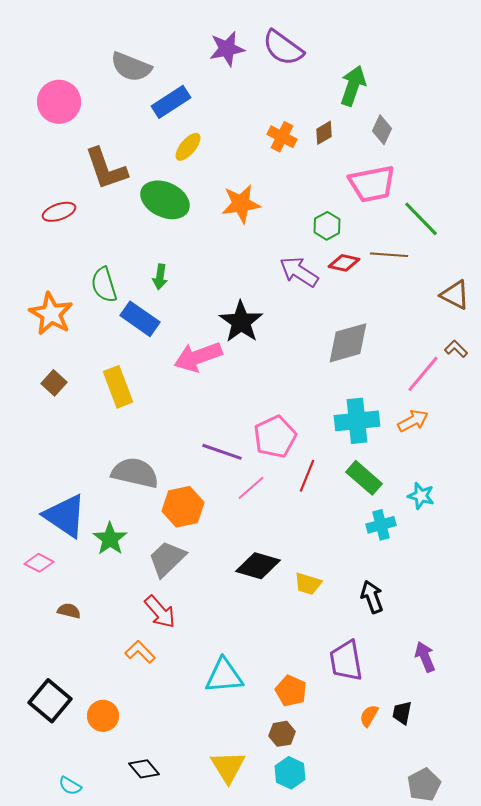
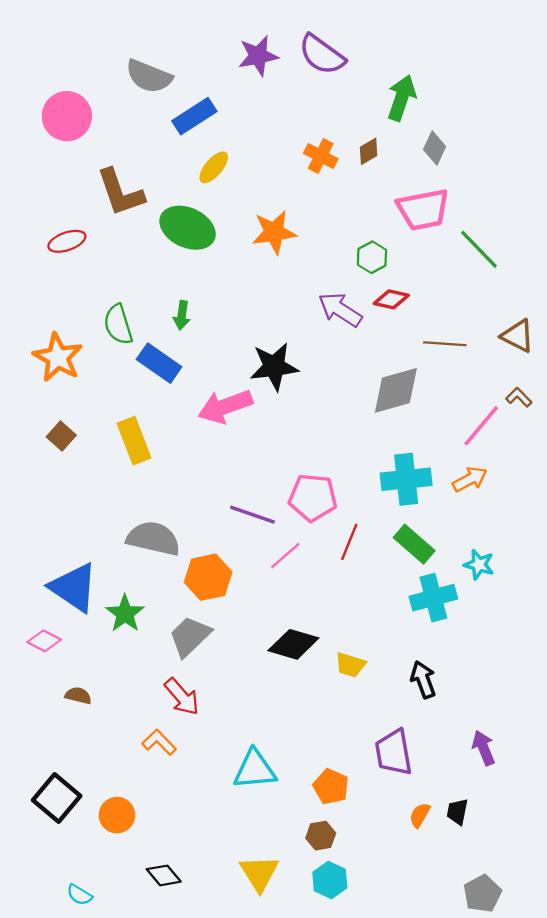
brown line: (389, 255) -> (445, 344), moved
black star: (241, 322) -> (274, 367), turned 30
pink pentagon: (275, 437) -> (313, 497), turned 30
cyan cross: (381, 525) -> (433, 598), size x1.4

